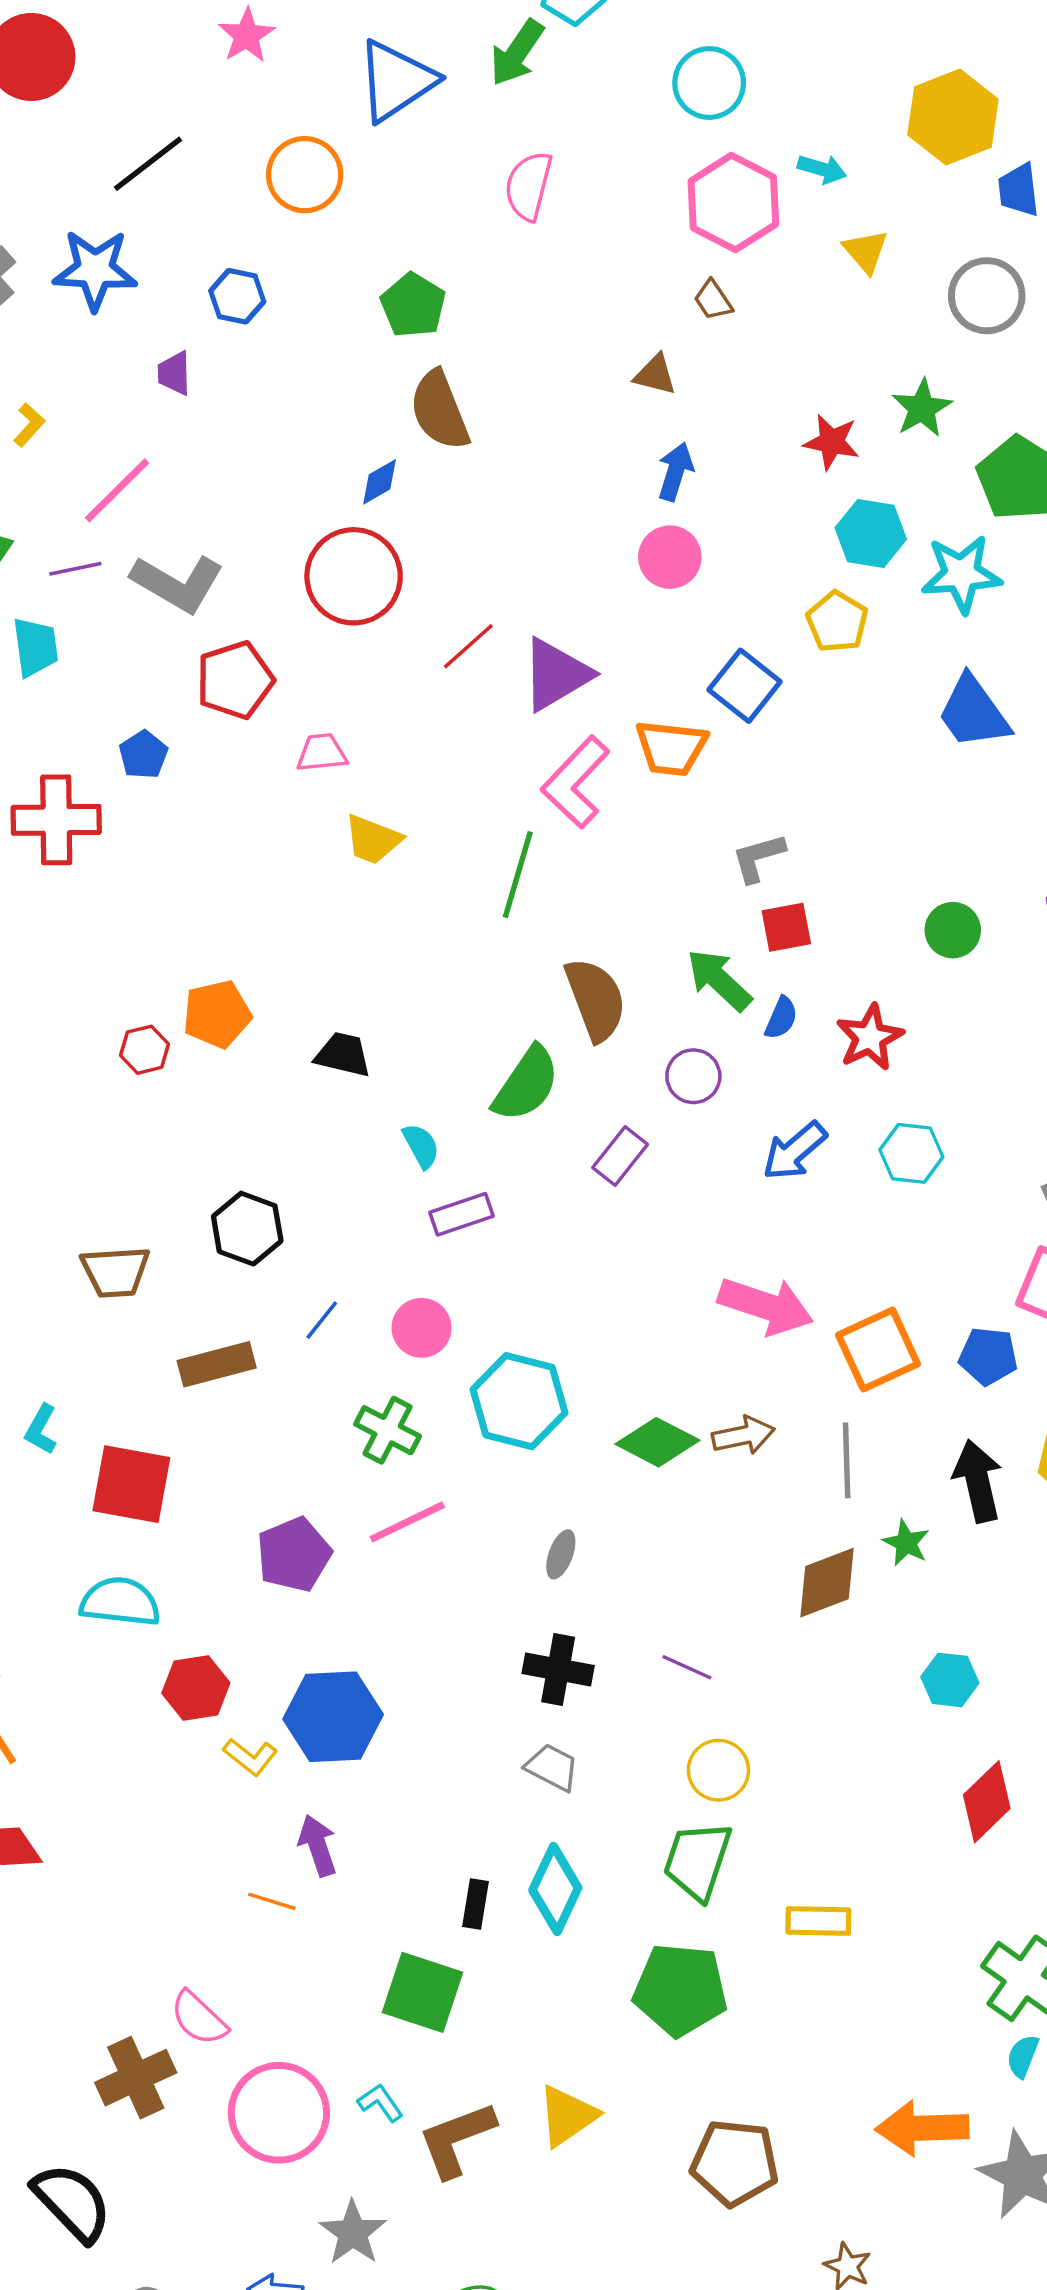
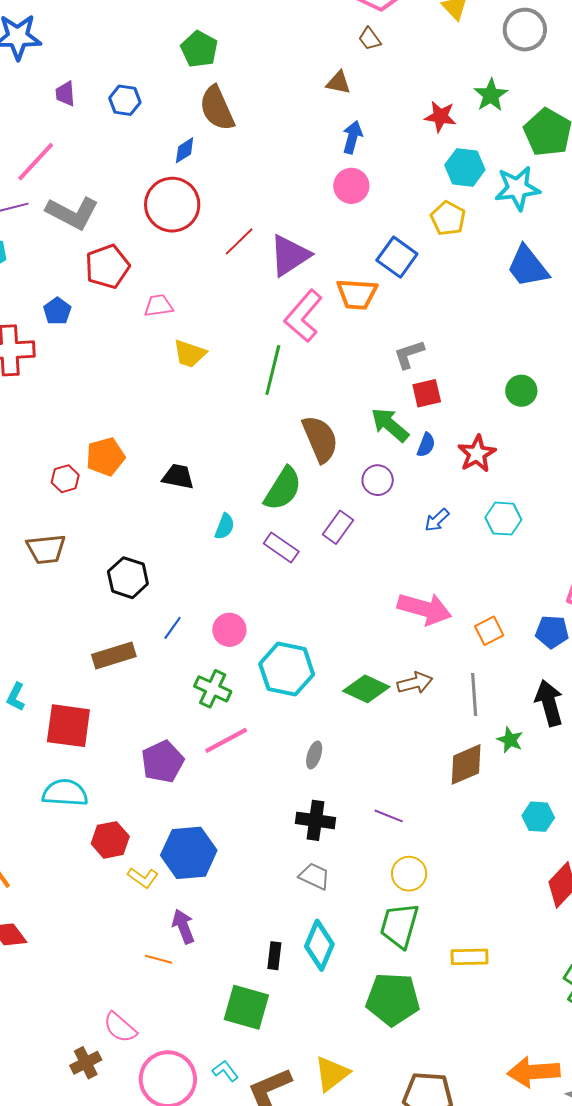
blue hexagon: (237, 296) -> (125, 100), moved
cyan semicircle: (421, 1146) -> (225, 526), turned 52
blue arrow: (795, 1151) -> (437, 520), size x0.7
purple rectangle: (461, 1214) -> (281, 548), moved, turned 56
brown trapezoid: (115, 1272) -> (46, 549), moved
orange square: (878, 1349) -> (489, 631), size x0.6
brown cross: (136, 2078) -> (86, 1063), size x0.7

